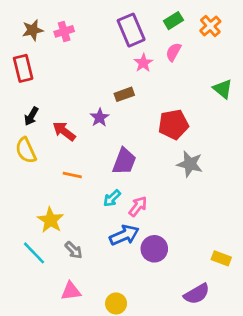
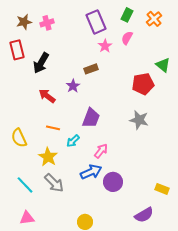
green rectangle: (173, 21) -> (127, 15), turned -32
black arrow: (31, 116) -> (41, 63), moved, size x1.5
red pentagon: (173, 124) -> (143, 84), moved
yellow semicircle: (26, 150) -> (19, 138), moved
cyan arrow: (112, 198) -> (73, 141), moved
yellow star: (50, 220) -> (48, 157), moved
gray arrow: (74, 250) -> (54, 183), size x1.5
pink triangle: (71, 291) -> (27, 218), moved

